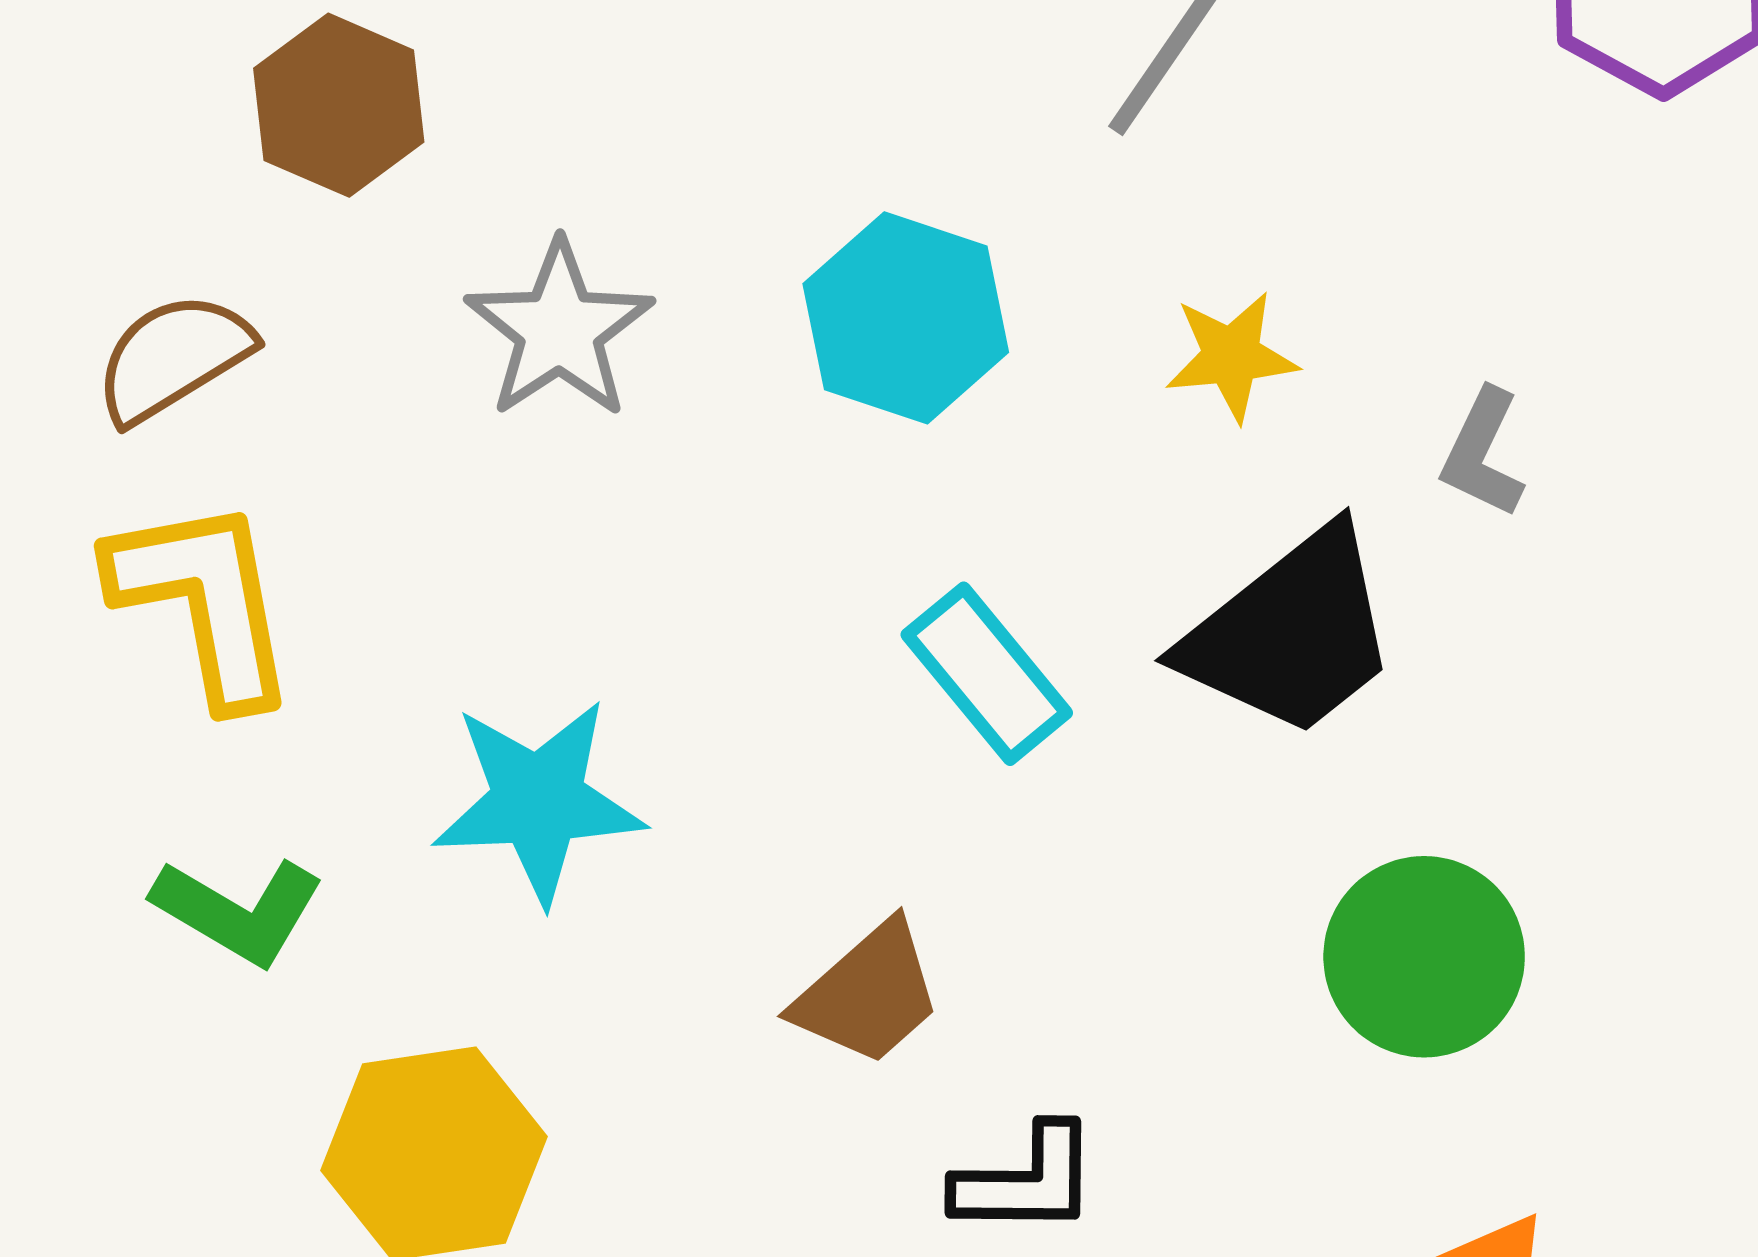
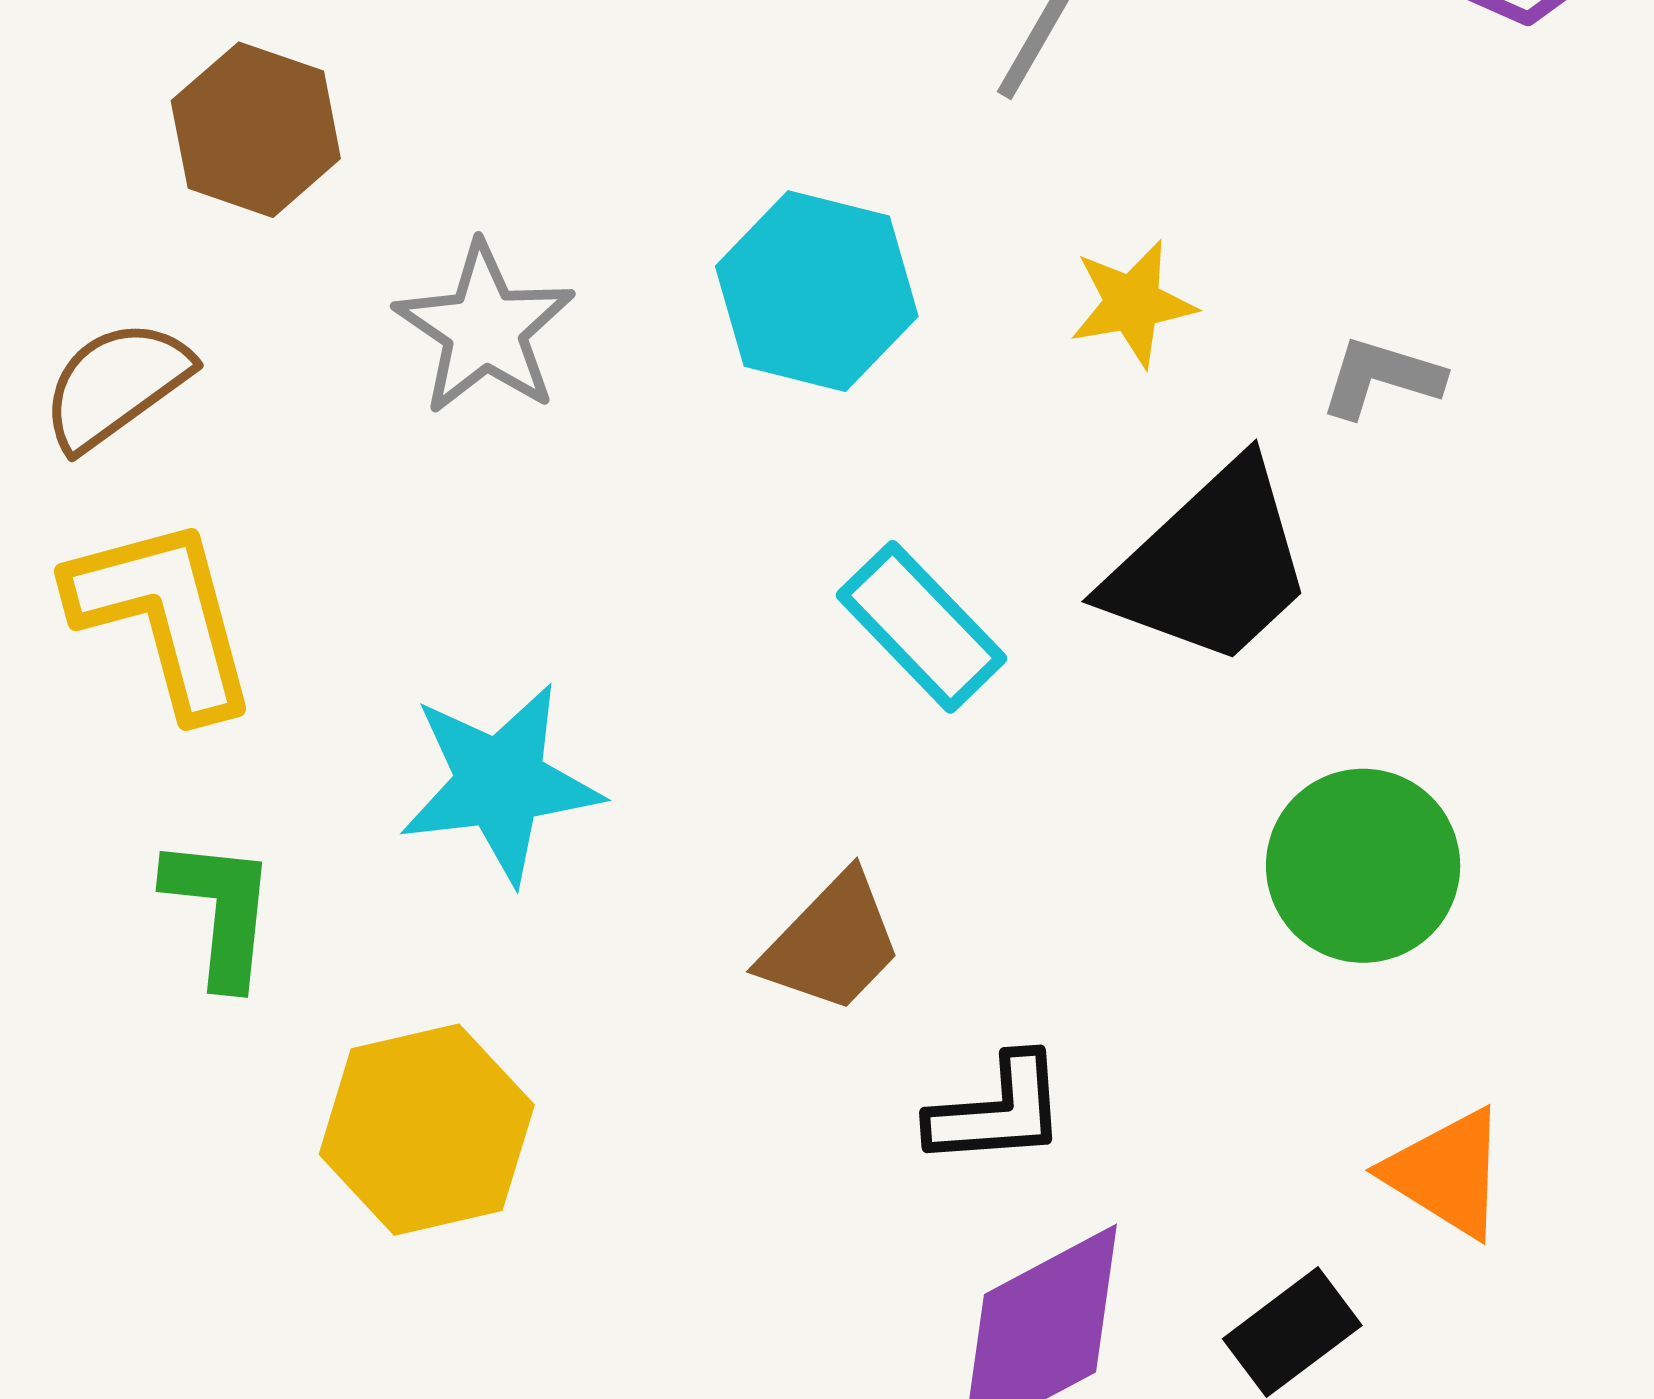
gray L-shape: (1483, 453) -> (1381, 377), turned 86
green L-shape: (238, 911) -> (220, 911), turned -110

